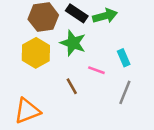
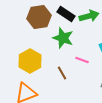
yellow hexagon: (36, 53) -> (30, 61), moved

